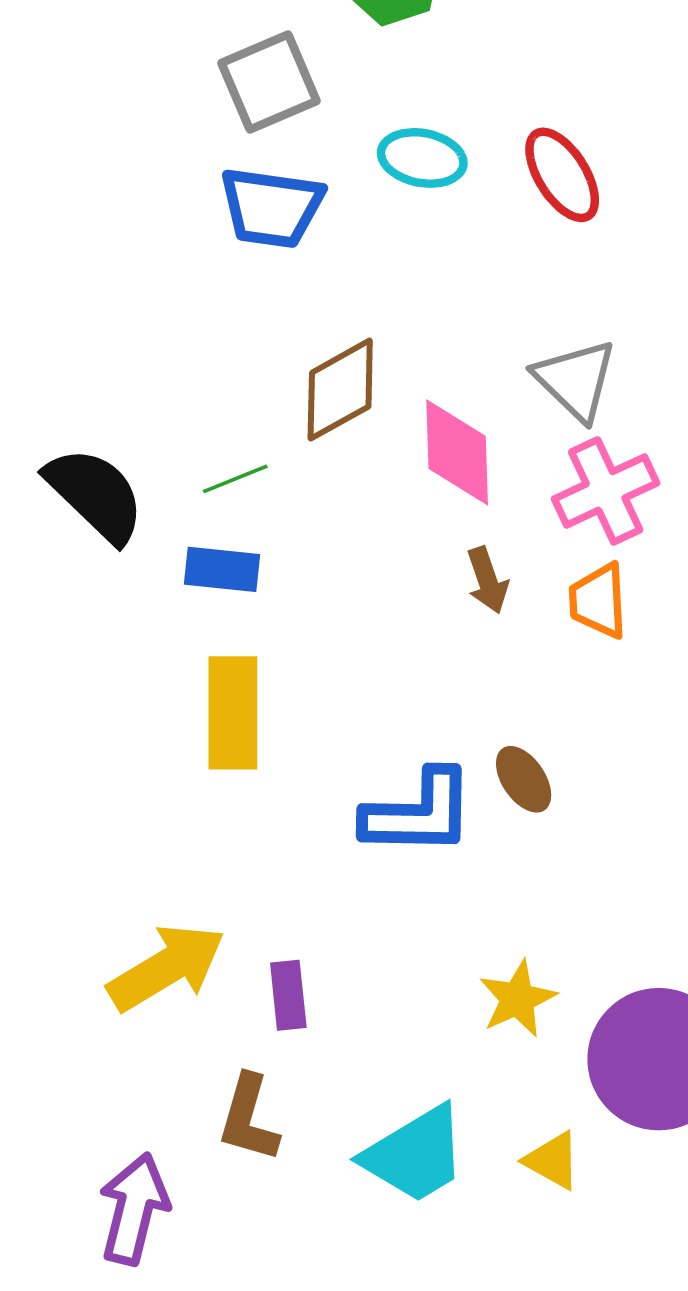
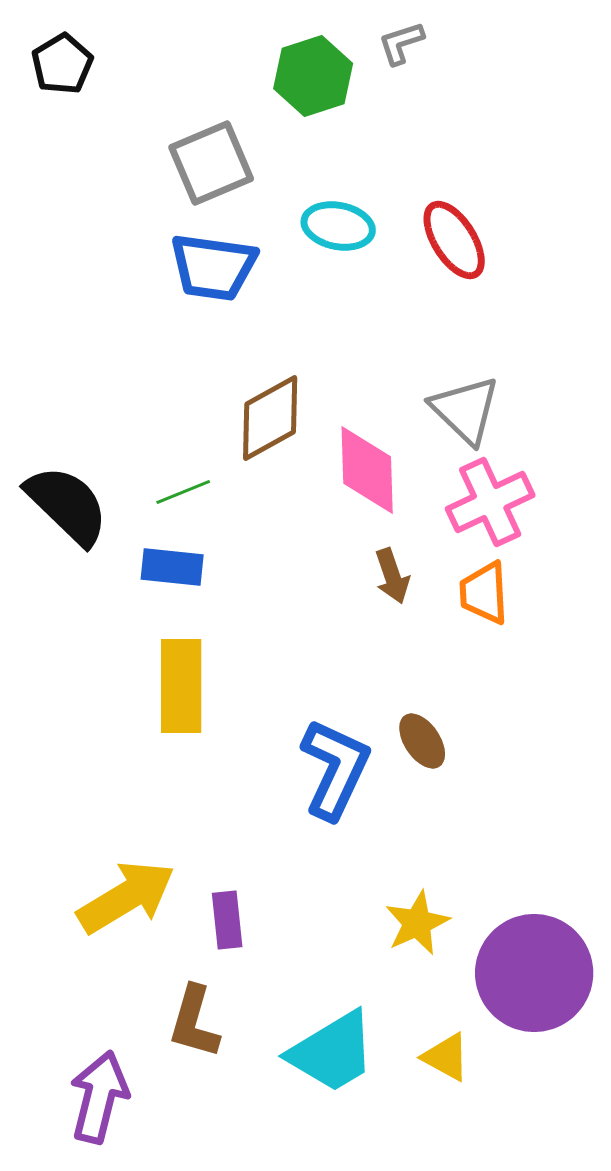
blue L-shape: (419, 813) -> (335, 769), turned -66

